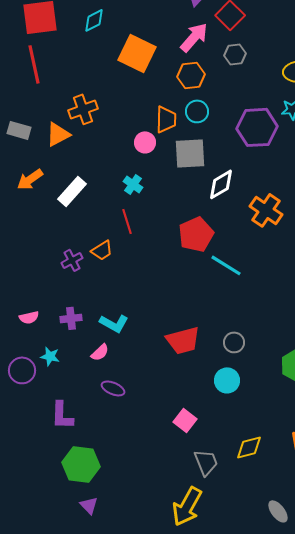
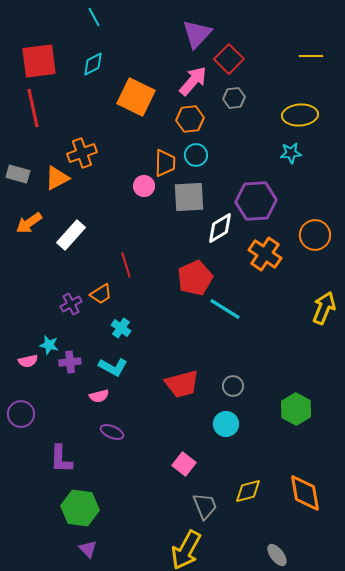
purple hexagon: (257, 127) -> (256, 201), moved
cyan cross: (133, 184) -> (121, 328), moved
pink semicircle: (100, 352) -> (99, 396), turned 30
cyan star: (50, 356) -> (49, 345), moved

